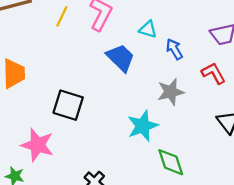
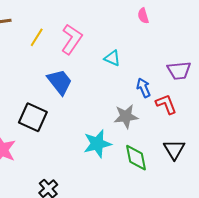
blue arrow: (174, 49) -> (144, 88), moved
blue trapezoid: (121, 58) -> (60, 82), moved
green diamond: (171, 162) -> (136, 158), moved

